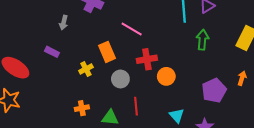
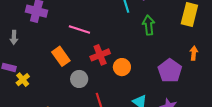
yellow cross: (86, 69) -> (23, 80), moved

